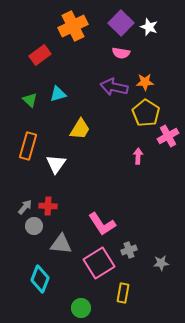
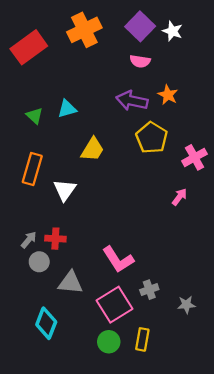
red rectangle: (40, 55) -> (29, 47), moved, size x1.4
orange star: (145, 82) -> (168, 95), turned 30
yellow pentagon: (146, 113) -> (152, 138), moved
pink arrow: (138, 156) -> (179, 197), moved, turned 35
green circle: (81, 308) -> (109, 342), moved

